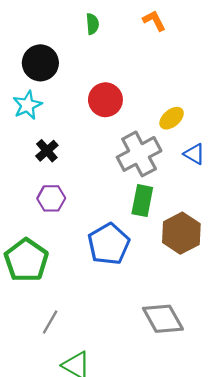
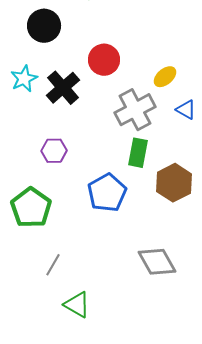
cyan star: (27, 105) -> (24, 79), moved
black cross: (47, 151) -> (63, 88), moved, size x1.6

